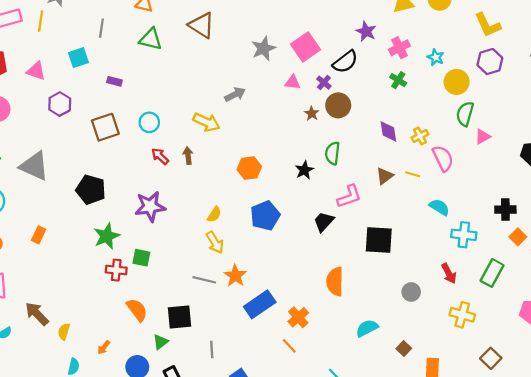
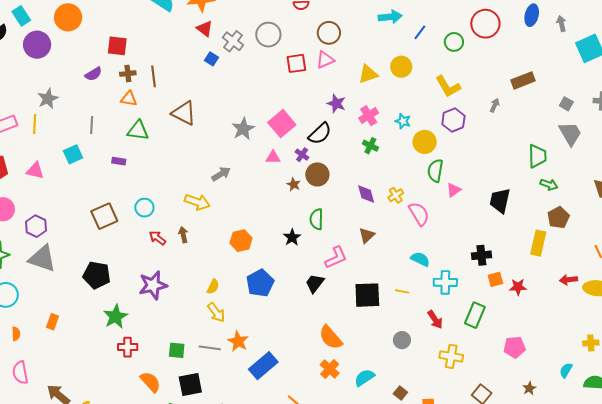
purple rectangle: (114, 81) -> (119, 161), moved
purple hexagon: (60, 104) -> (36, 226), moved
yellow line: (413, 174) -> (402, 291), moved
orange square: (518, 237) -> (495, 279), turned 35
green square: (141, 258) -> (177, 350), moved
orange semicircle: (335, 282) -> (331, 337), turned -36
orange cross: (298, 317) -> (330, 369), moved

